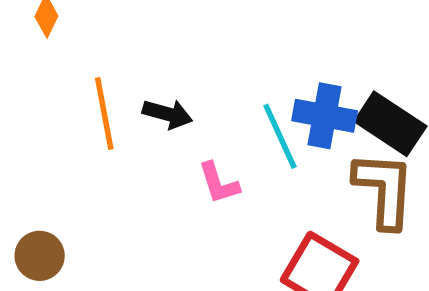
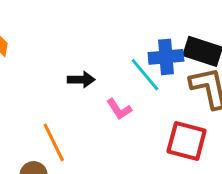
orange line: (104, 114) -> (54, 142), moved

